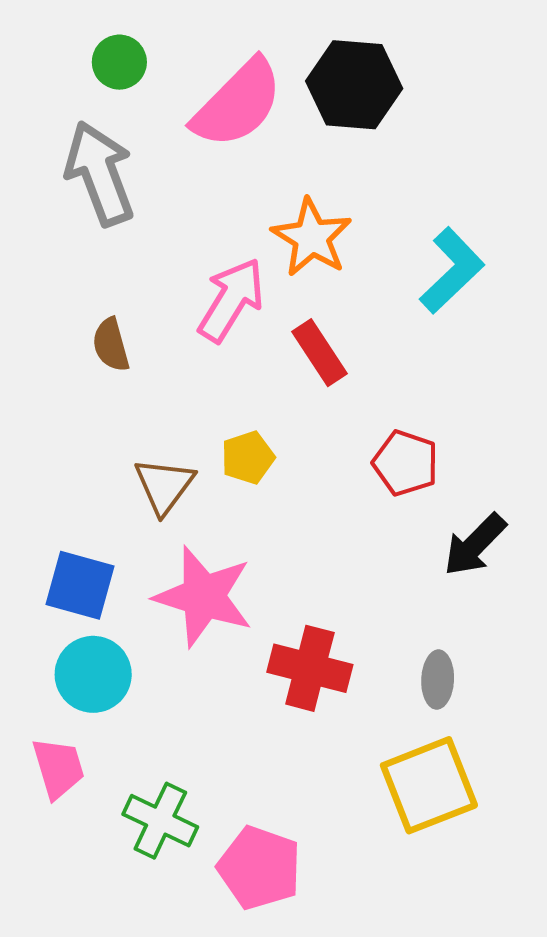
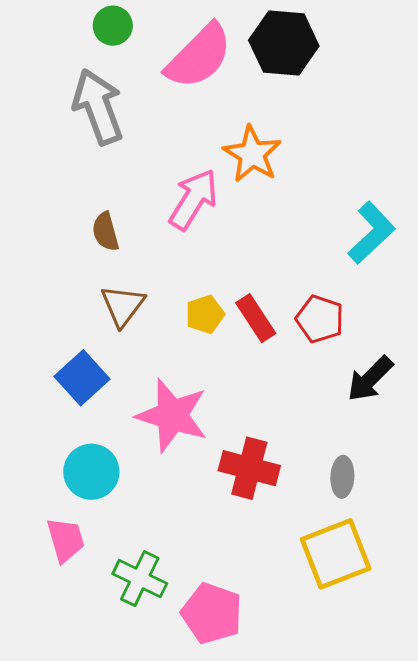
cyan L-shape: (452, 271) -> (372, 233), moved
red rectangle: (320, 353) -> (256, 318), moved
brown triangle: (164, 486) -> (123, 306), moved
blue square: (80, 585) -> (82, 378), moved, turned 32

